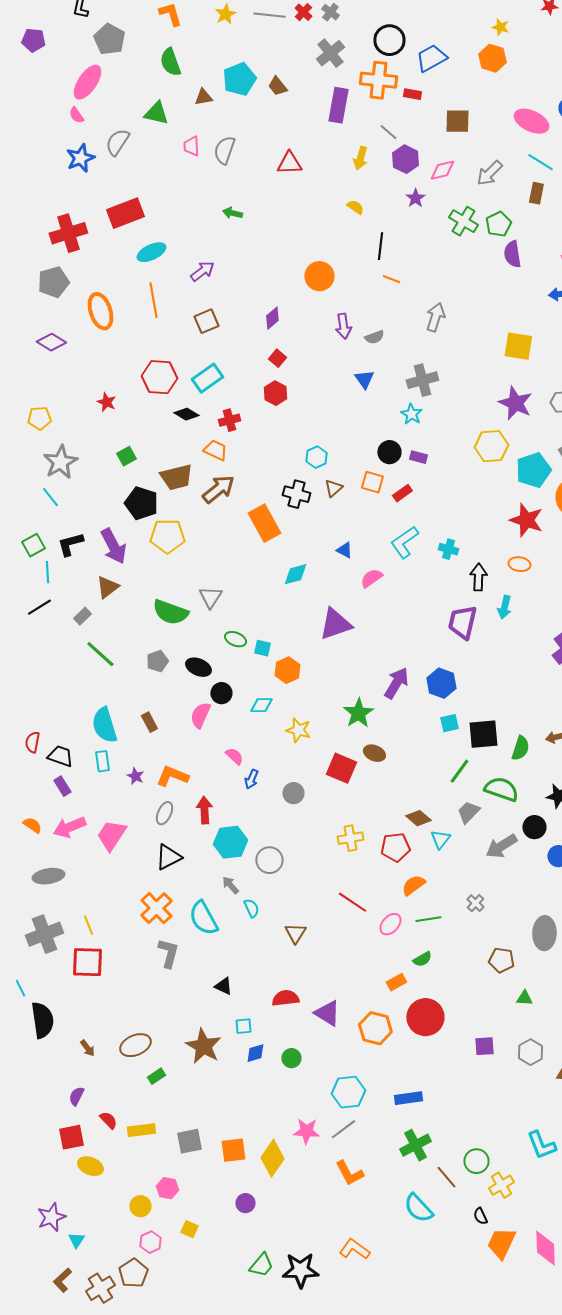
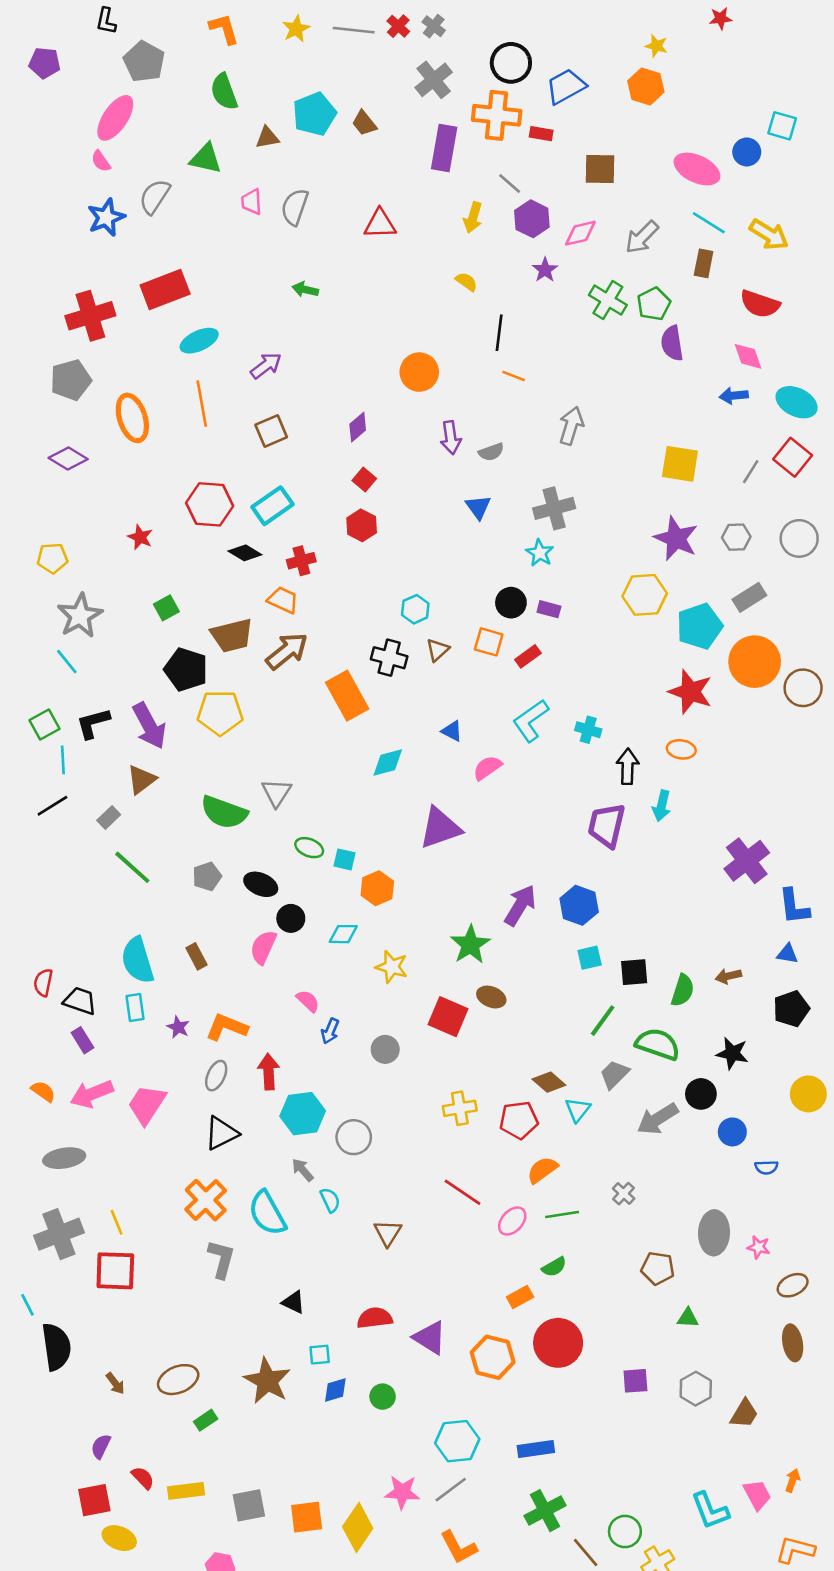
black square: (483, 734) -> (634, 972), size x0.7

